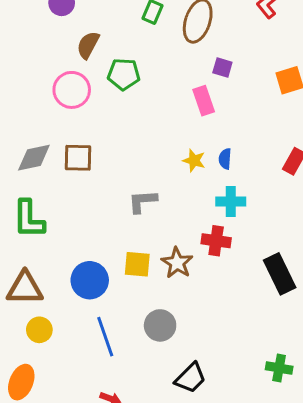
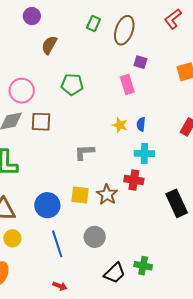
green pentagon: (124, 74) -> (72, 84), moved
pink circle: (72, 90) -> (22, 91), moved
green cross: (279, 368) -> (143, 266), moved

